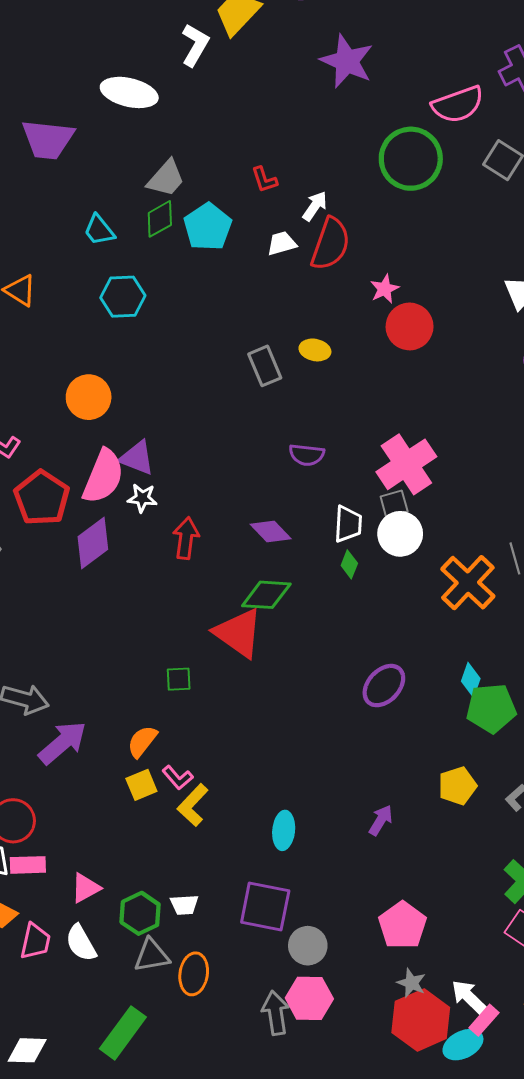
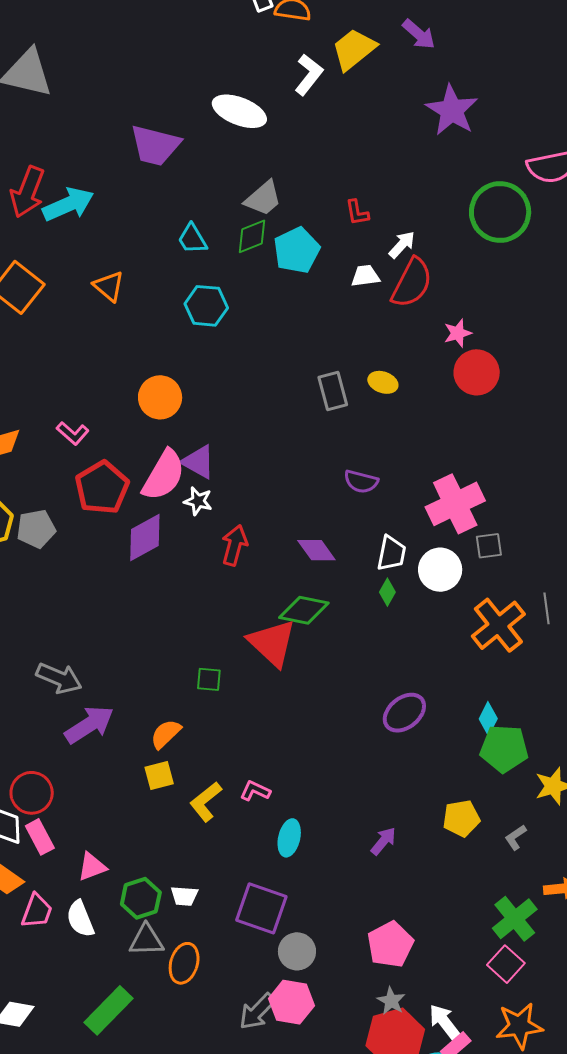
gray square: (394, 504) -> (489, 546), moved
pink L-shape: (177, 778) -> (255, 791), moved, turned 148
pink rectangle: (28, 865) -> (40, 837), turned 56
gray arrow: (276, 1013) -> (257, 1011), turned -135

